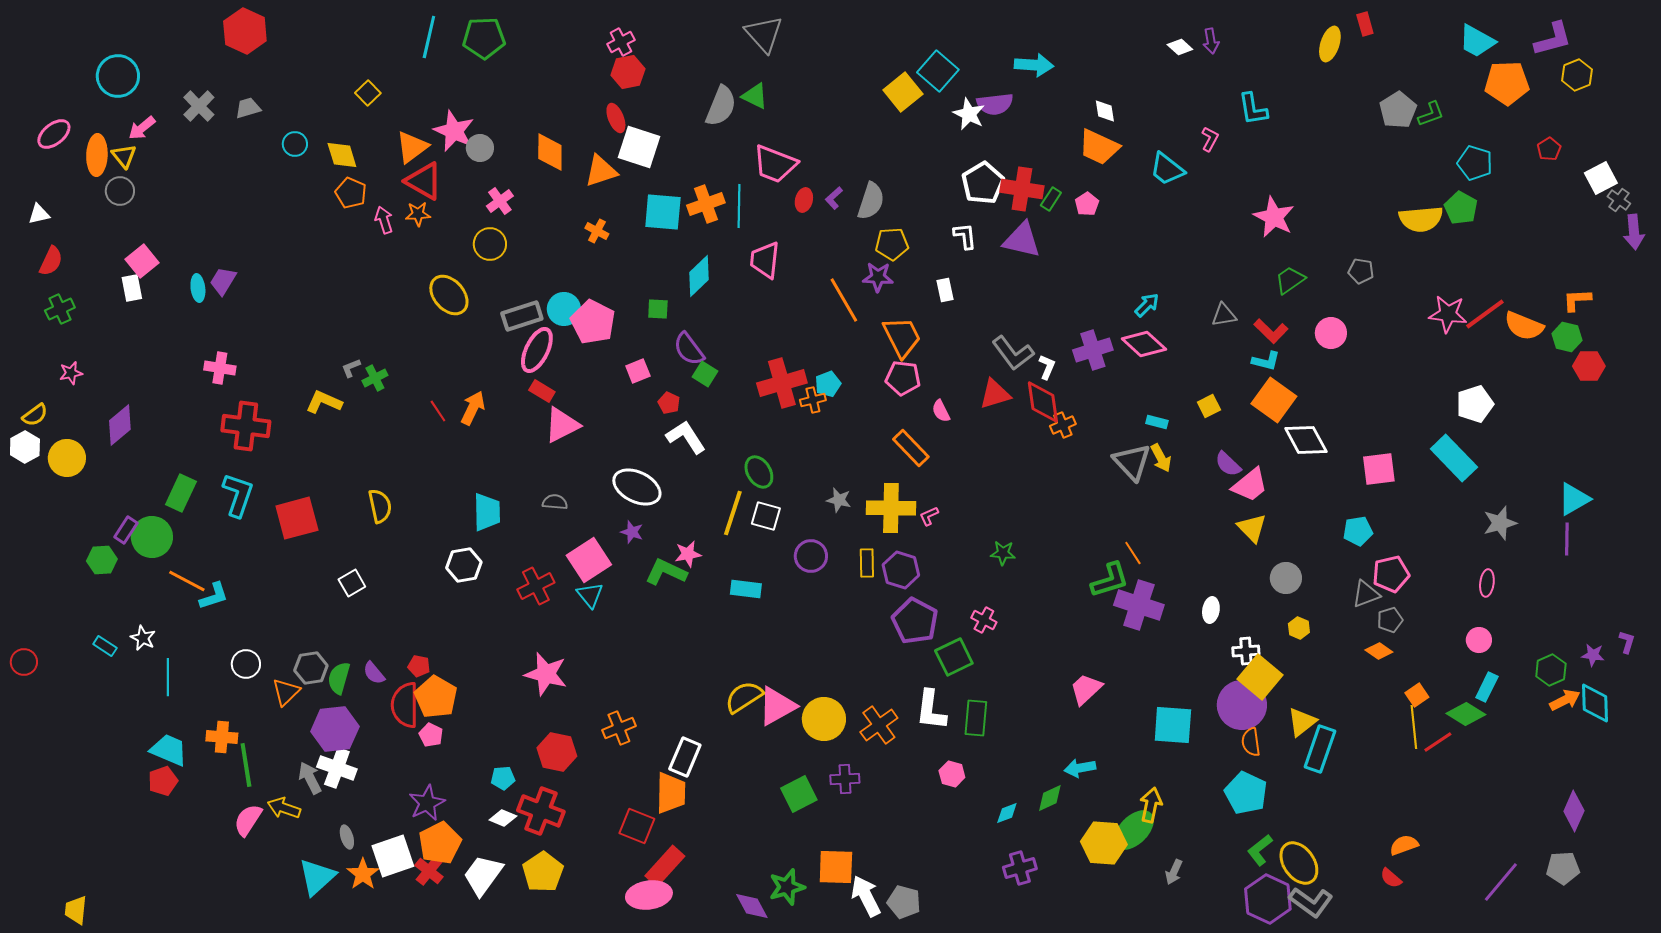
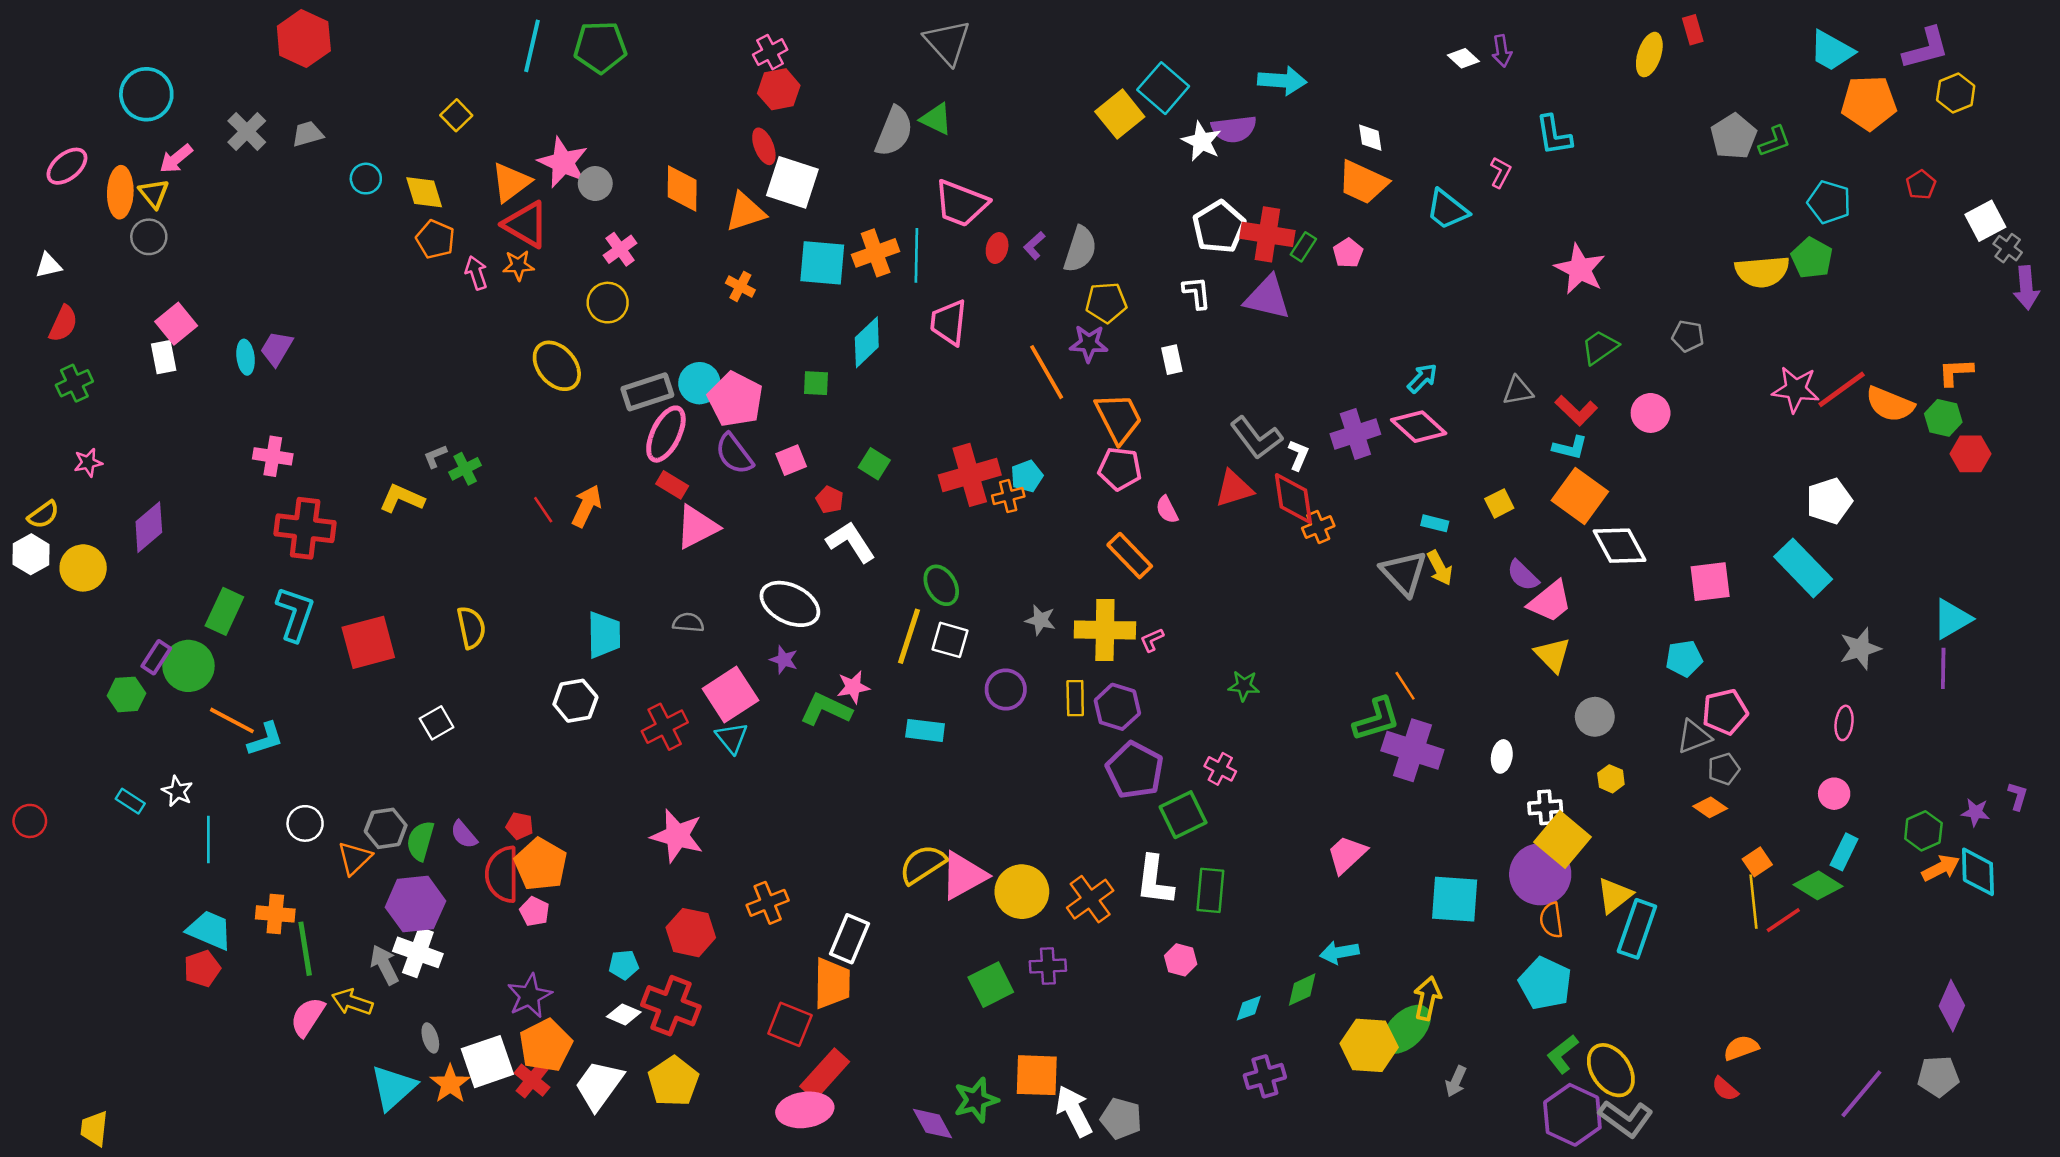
purple semicircle: (689, 349) -> (734, 454), moved

